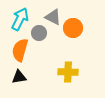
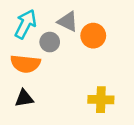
orange semicircle: (20, 50) -> (25, 64), turned -100
yellow cross: (68, 72) -> (101, 100), moved

